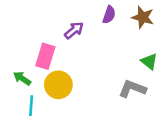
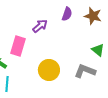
yellow circle: (58, 85) -> (49, 70), moved

